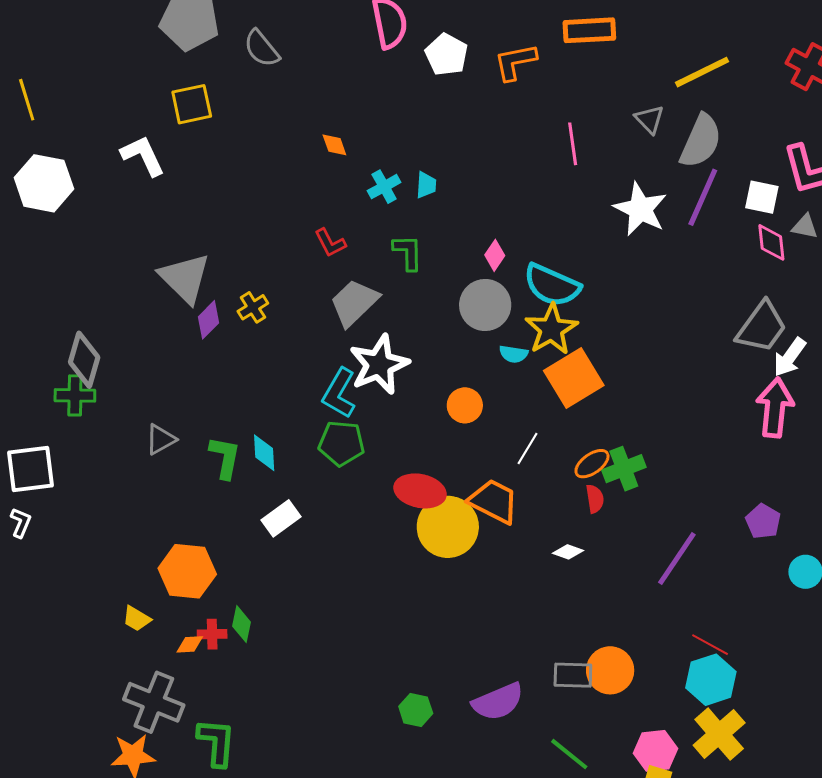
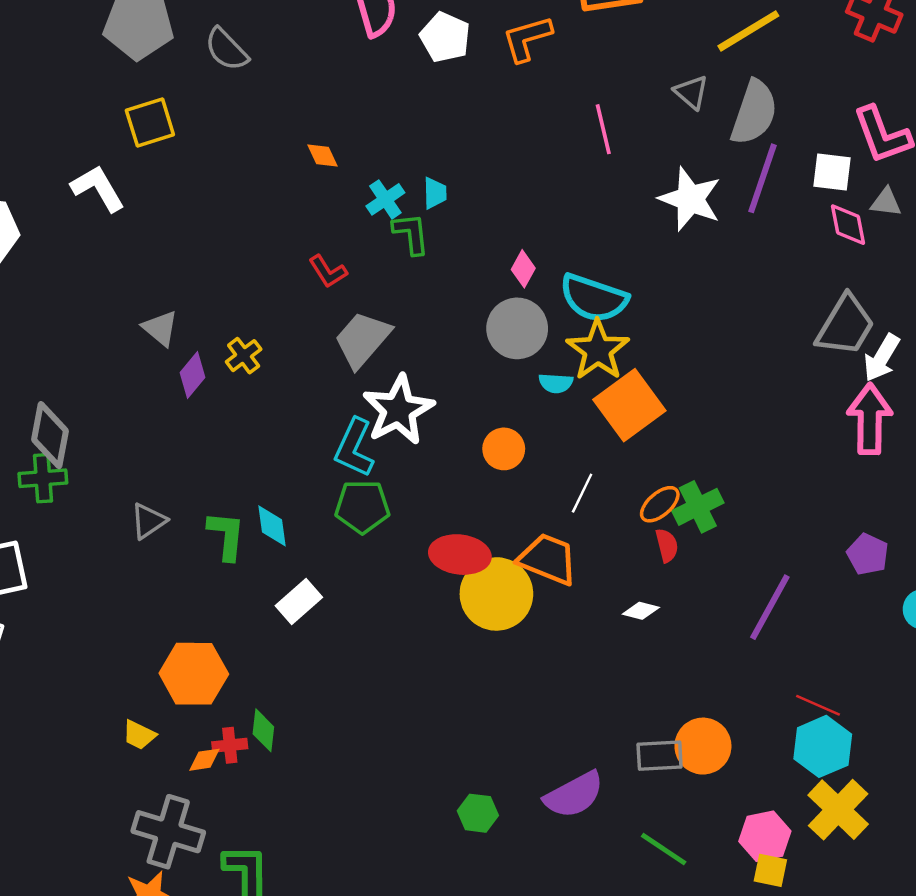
green L-shape: (408, 252) -> (411, 234), moved
gray triangle: (185, 278) -> (160, 328), size x0.6

